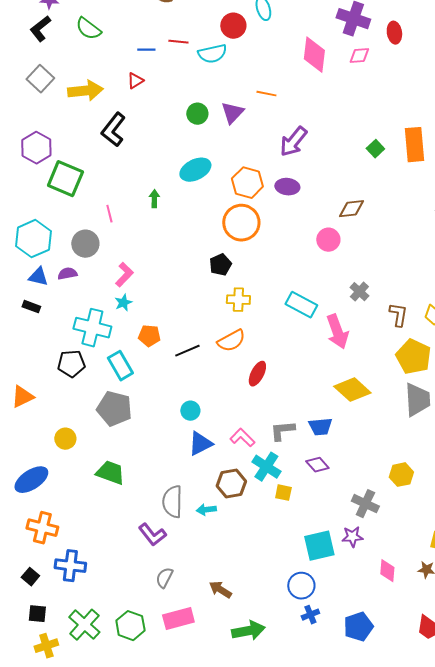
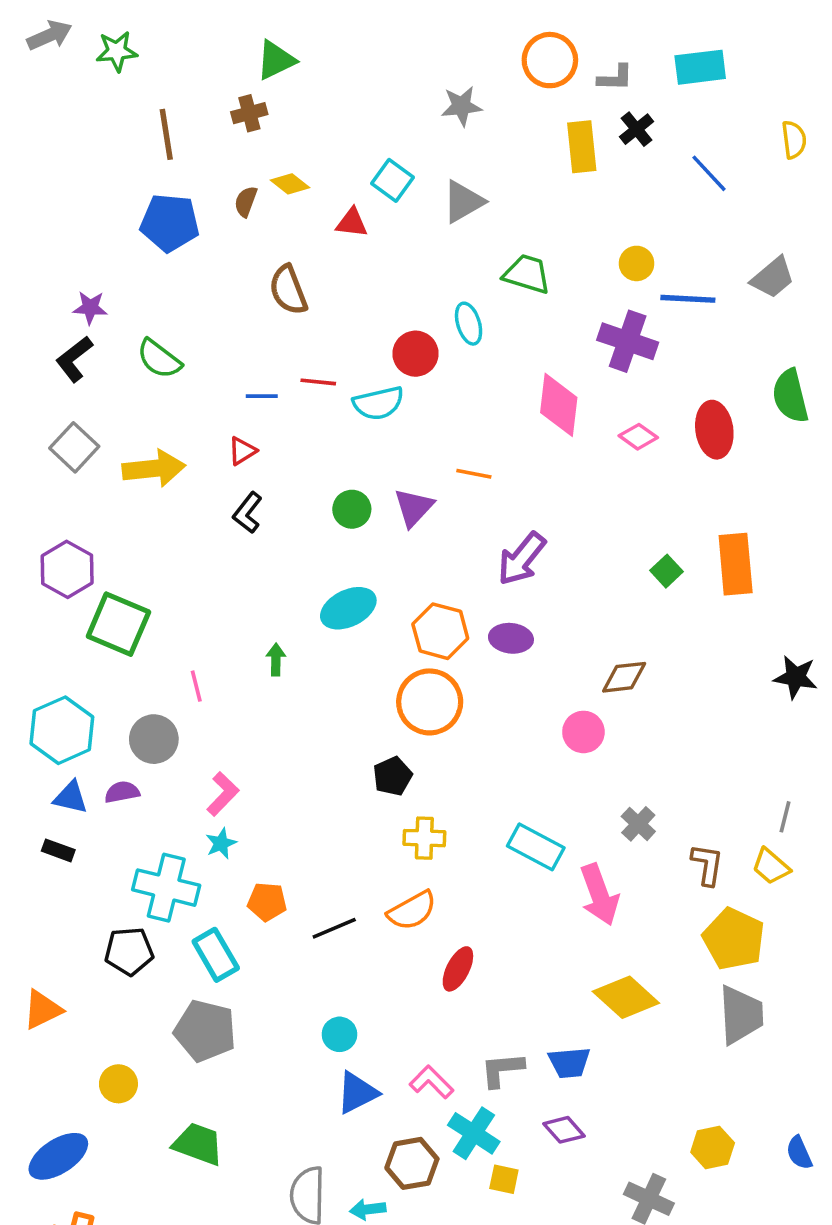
red ellipse: (394, 33) -> (714, 430), moved, size x1.4
pink diamond: (359, 56) -> (638, 437), moved, turned 40
black L-shape: (113, 130) -> (248, 513), moved, size x0.7

